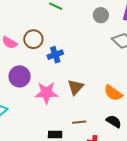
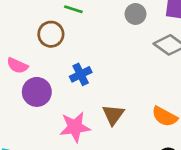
brown circle: (33, 39) -> (51, 34), moved
purple circle: (20, 76) -> (37, 92), moved

